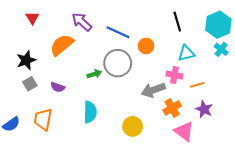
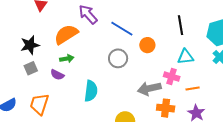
gray circle: (118, 63) -> (118, 58), size x0.7
green arrow: (94, 74) -> (67, 59), moved
orange cross: (172, 108) -> (166, 108), turned 30
cyan semicircle: (90, 112) -> (91, 91), moved

